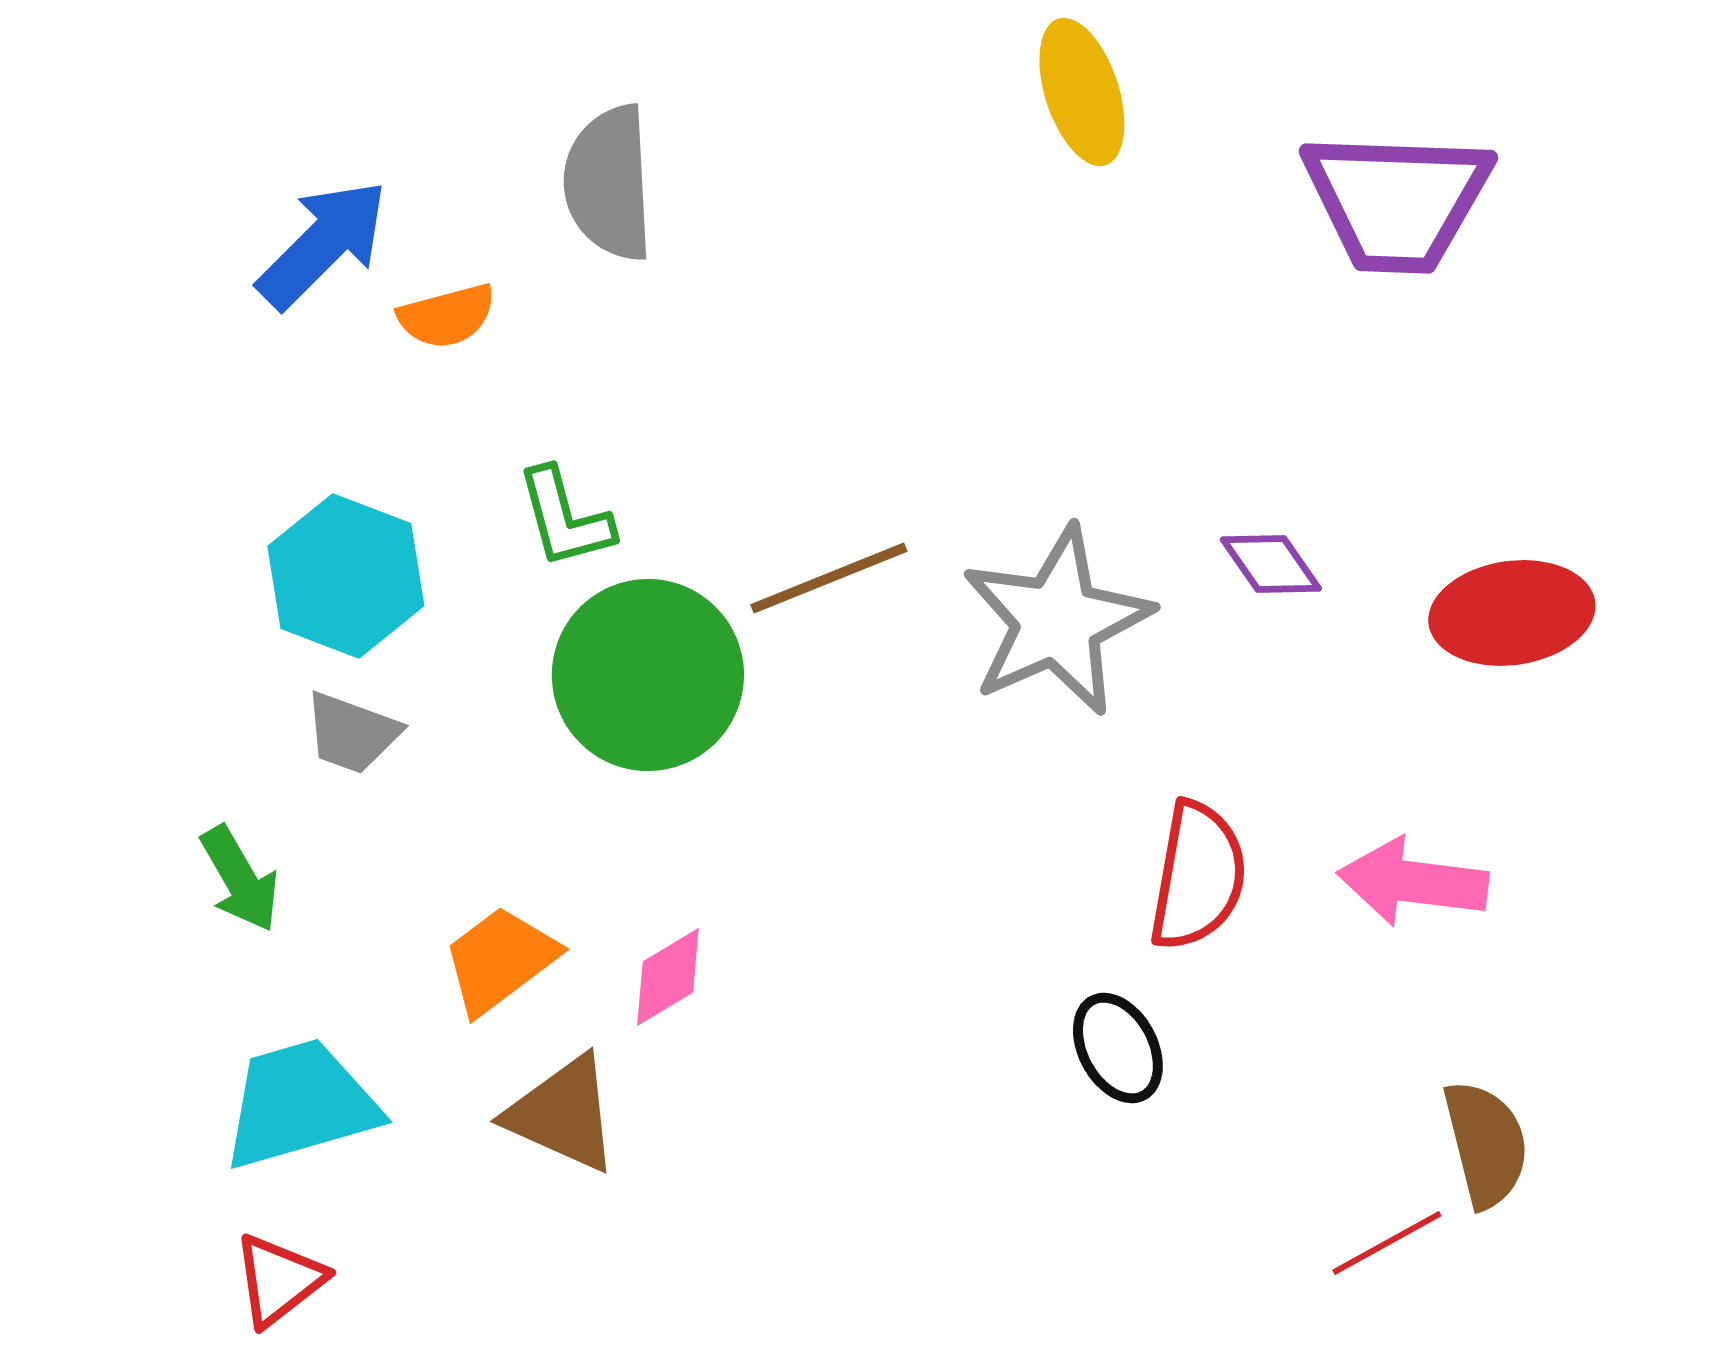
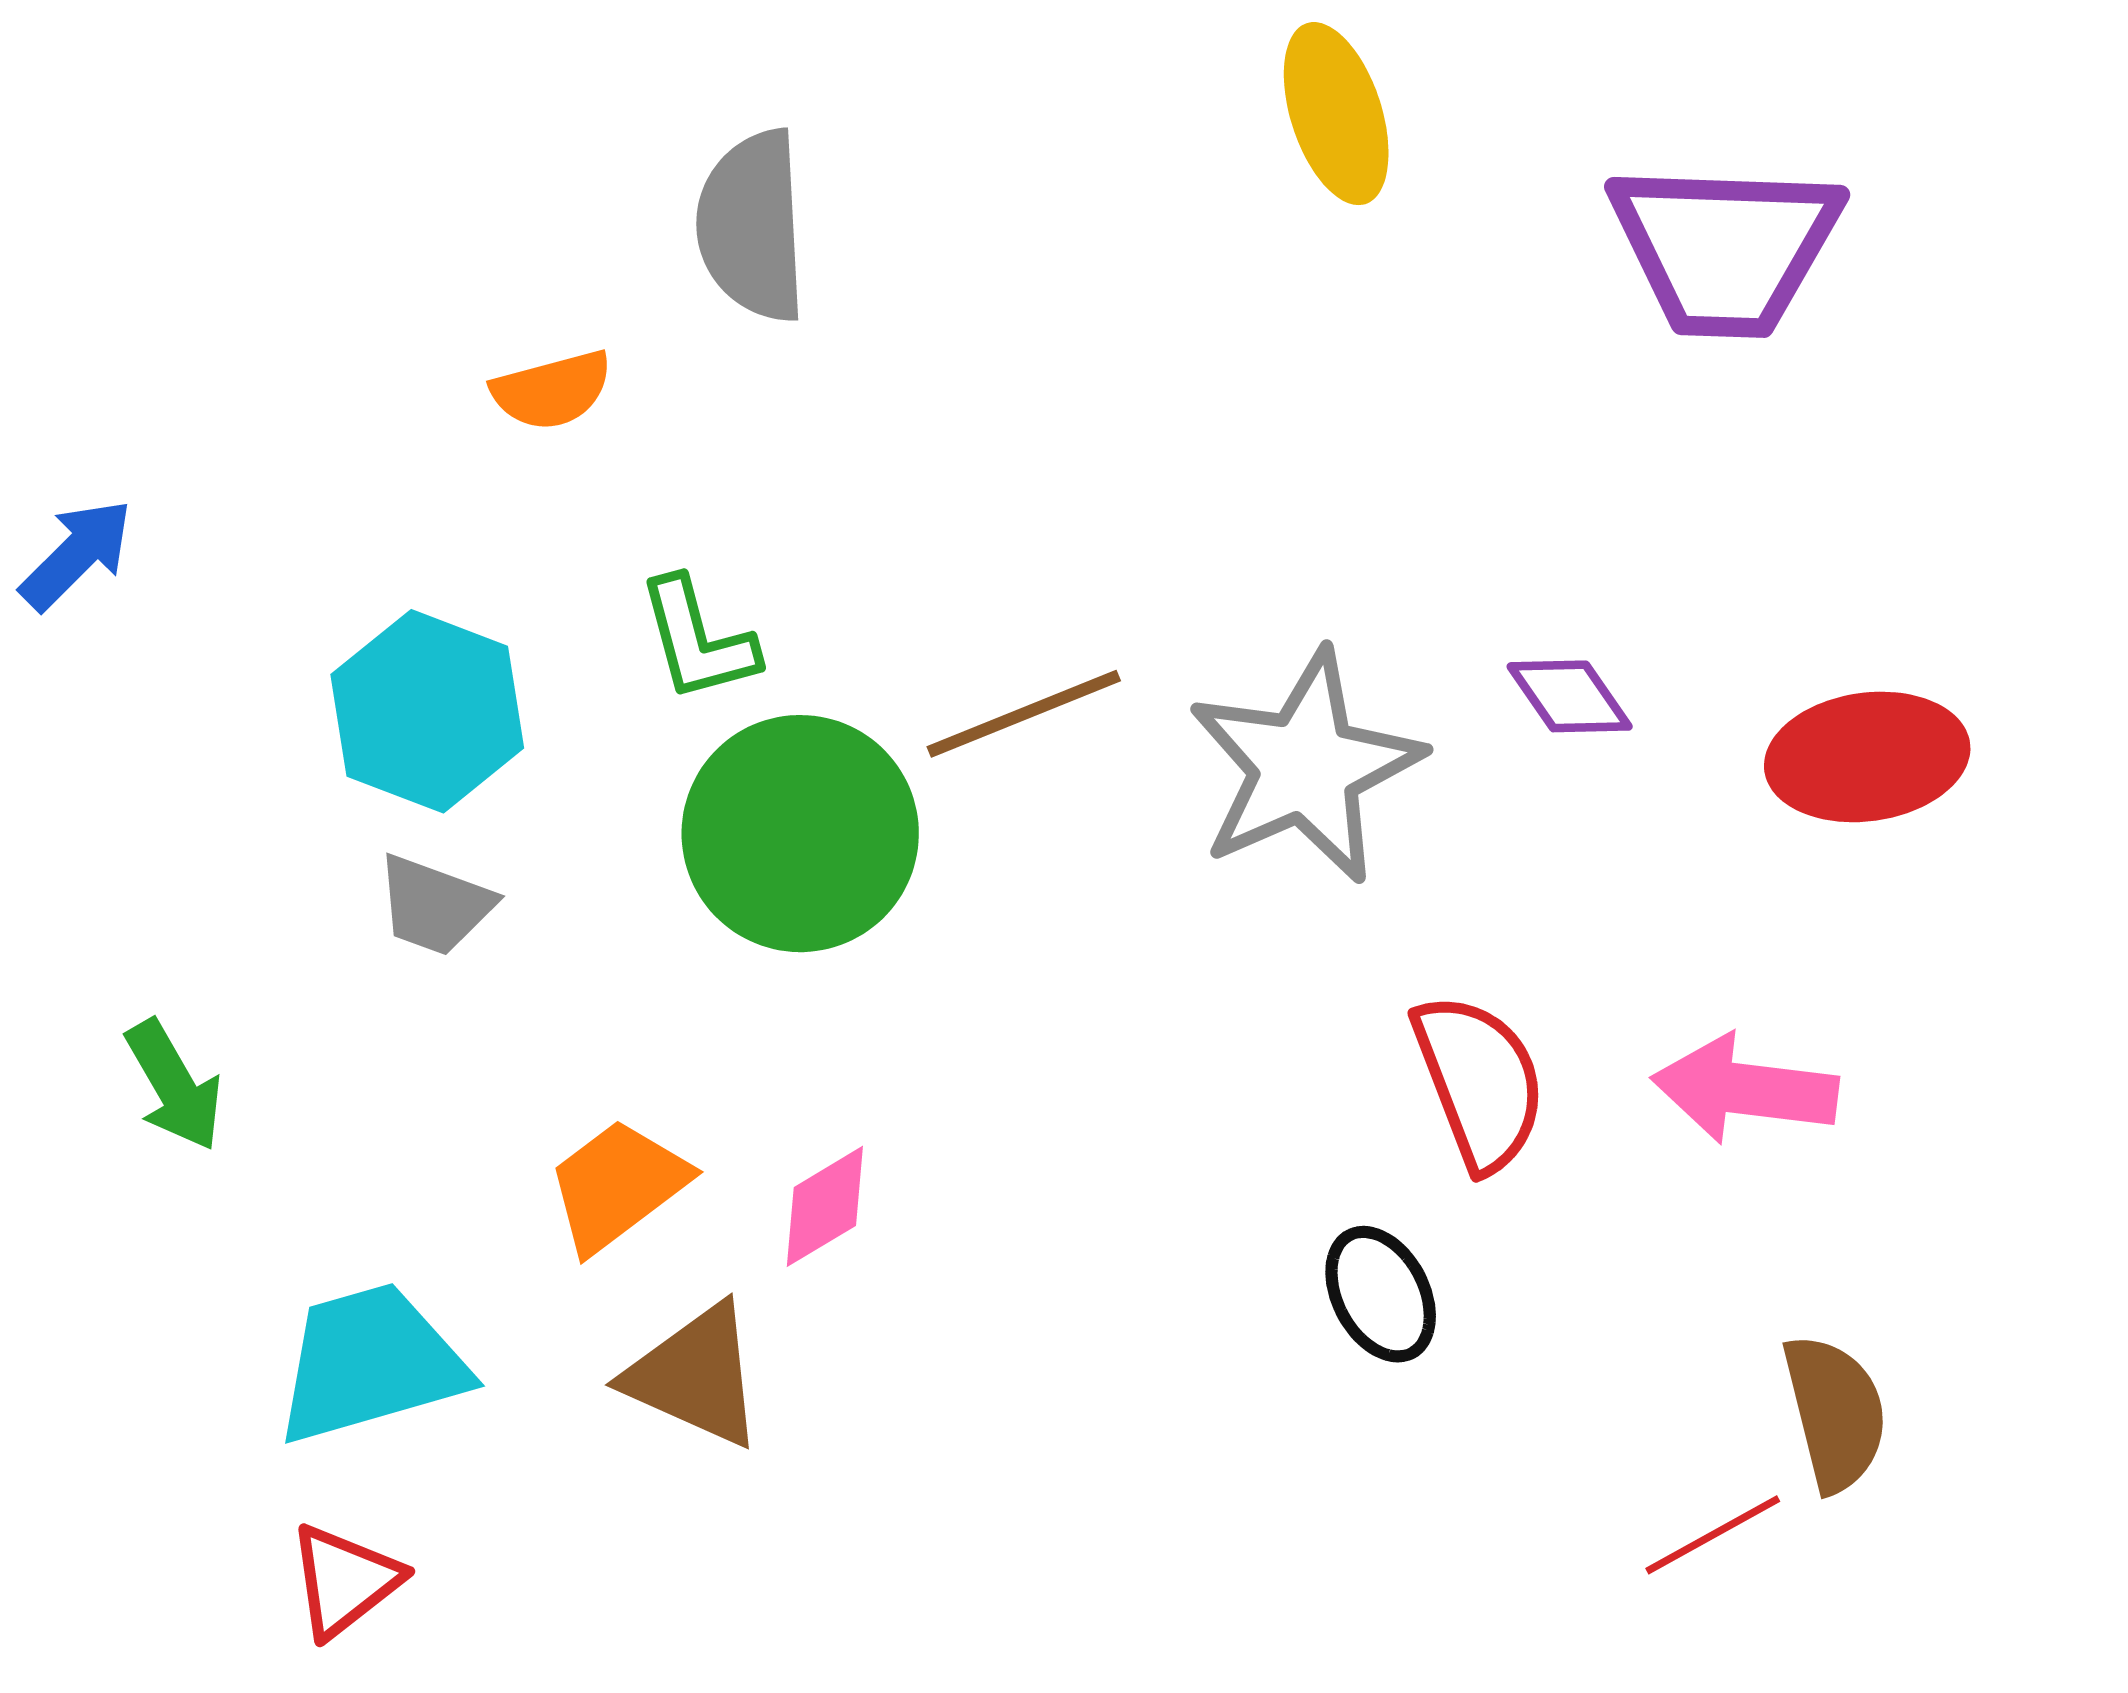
blue arrow: (323, 244) -> (77, 554), moved, size x0.7
red semicircle: (1198, 876) -> (1479, 1082), turned -31
green arrow: (240, 879) -> (174, 1085), moved

